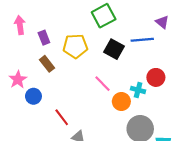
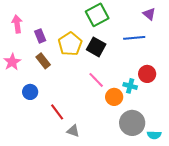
purple triangle: (162, 22) -> (149, 14), moved
yellow pentagon: (75, 46) -> (70, 44), turned -30
black square: (114, 49) -> (96, 47), moved
pink star: (18, 80) -> (12, 62), moved

